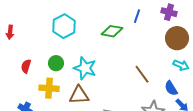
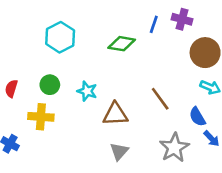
purple cross: (169, 12) -> (182, 19), moved
cyan star: (85, 68) -> (87, 91), size x0.7
brown triangle: (79, 95) -> (115, 114), moved

